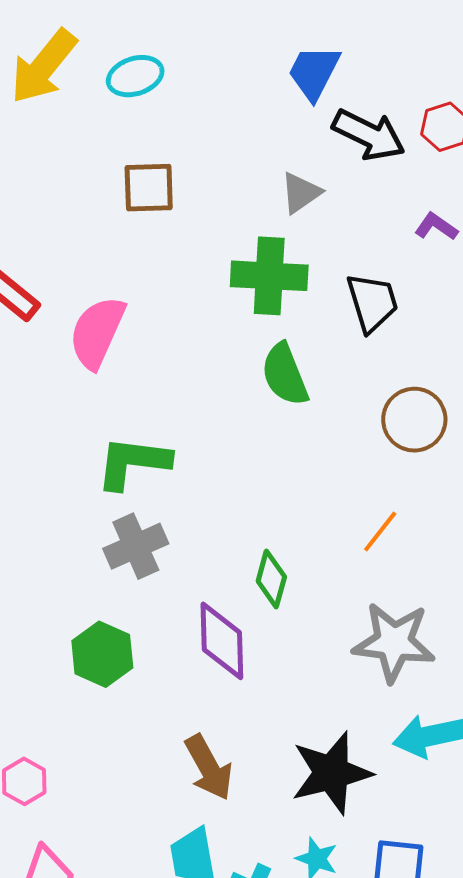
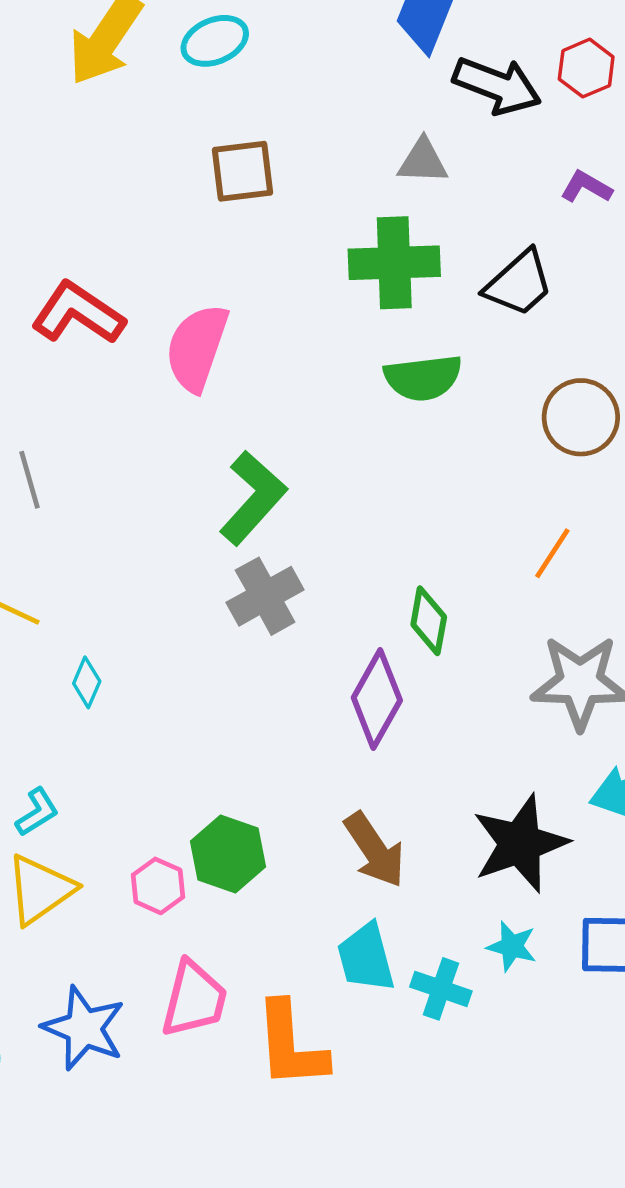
gray triangle: (301, 193) -> (423, 161), turned 42
black trapezoid: (372, 302) -> (519, 283), turned 70
green semicircle: (285, 375) -> (423, 378), turned -70
green L-shape: (133, 463) -> (253, 498), turned 130
purple diamond: (222, 641) -> (377, 699), turned 36
green hexagon: (102, 654) -> (228, 854), moved

